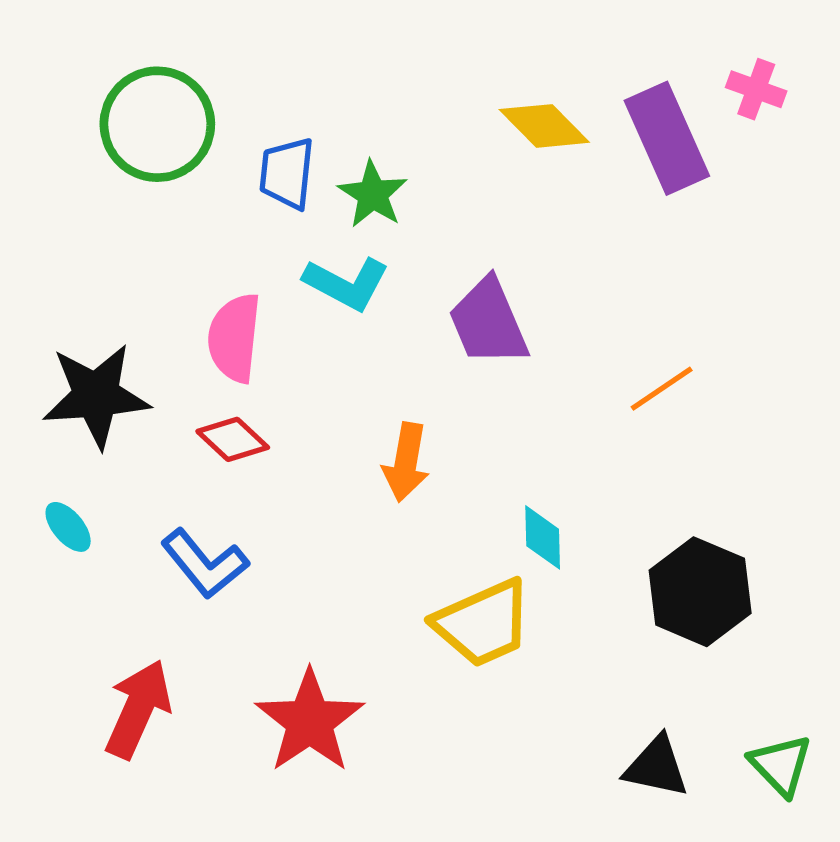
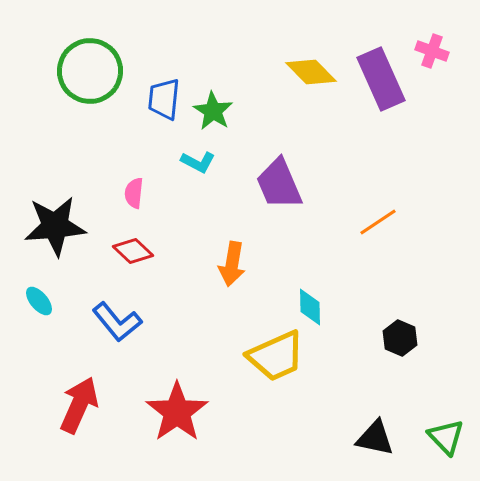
cyan L-shape: (346, 284) -> (198, 162), size x0.7
pink semicircle: (234, 338) -> (134, 193), size x0.6
black hexagon: (700, 592) -> (400, 338), size x0.6

